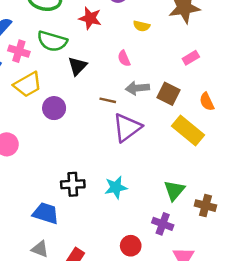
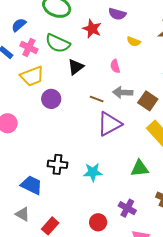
green triangle: (174, 190) -> (140, 168), moved, turned 36

